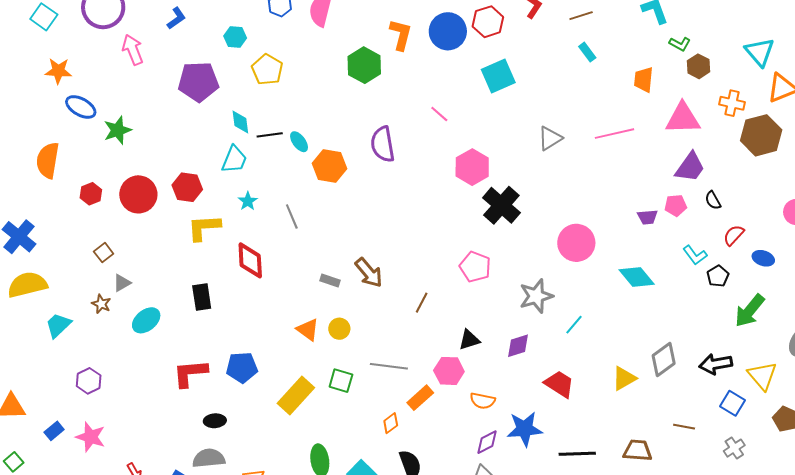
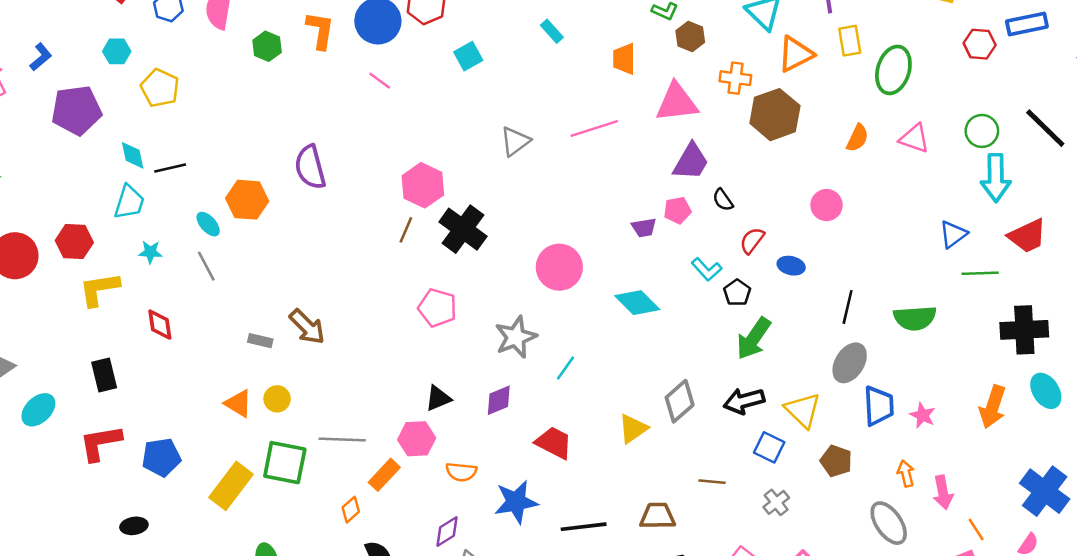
blue L-shape: (176, 18) -> (41, 57), moved
green hexagon: (364, 65) -> (267, 46), moved, size x0.7
cyan square: (498, 76) -> (468, 56), moved, size x0.7
pink line: (439, 114) -> (380, 81), moved
cyan ellipse: (299, 142) -> (208, 224), moved
cyan star: (248, 201) -> (150, 252), turned -30
red diamond: (250, 260) -> (160, 325), size x0.7
brown line: (422, 303) -> (406, 230), moved
green arrow: (750, 311) -> (754, 338), moved
red L-shape: (190, 373) -> (100, 443), moved
green square: (341, 381) -> (285, 463), size x1.5
purple diamond: (487, 442) -> (447, 532), moved

